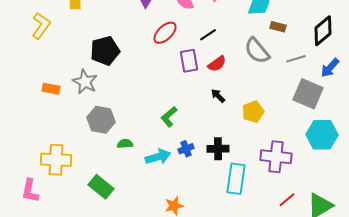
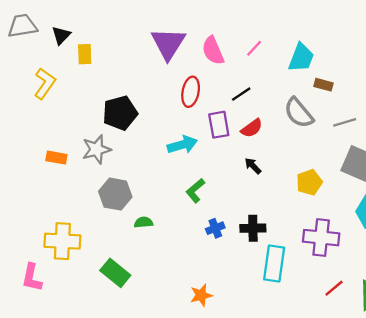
red ellipse: (165, 33) -> (191, 92), turned -35
gray star: (85, 82) -> (96, 149), turned 30
yellow pentagon: (253, 112) -> (309, 182), moved
cyan arrow: (158, 157) -> (182, 145), moved

